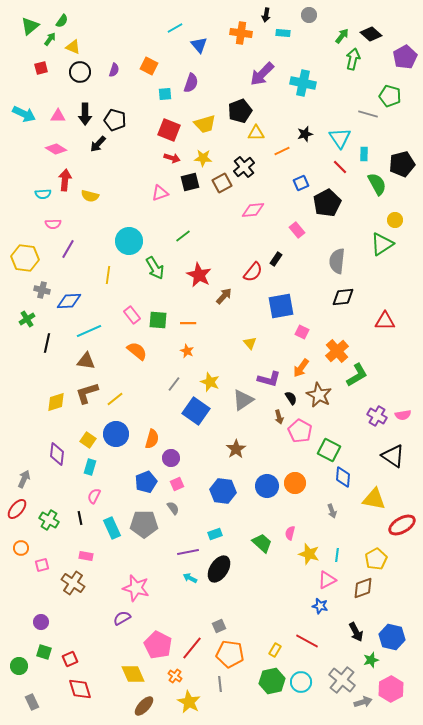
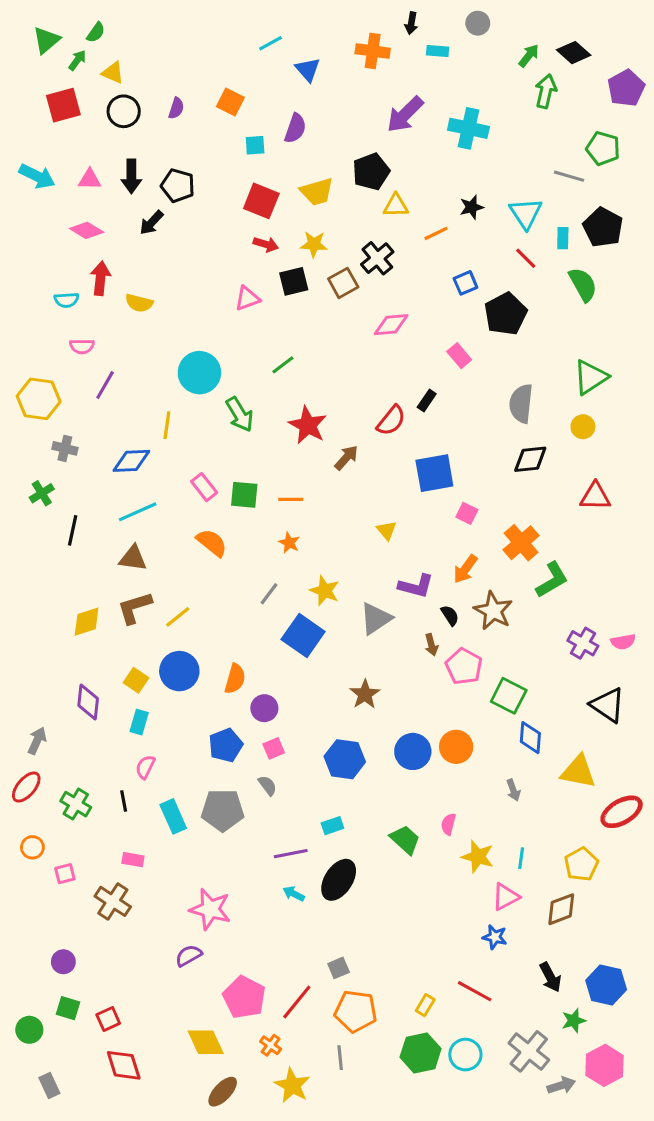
red square: (41, 68) -> (63, 105), size x1.6
black pentagon: (402, 164) -> (603, 227), moved, turned -30
yellow circle: (395, 220) -> (583, 427), moved
blue diamond: (69, 301) -> (131, 461), moved

